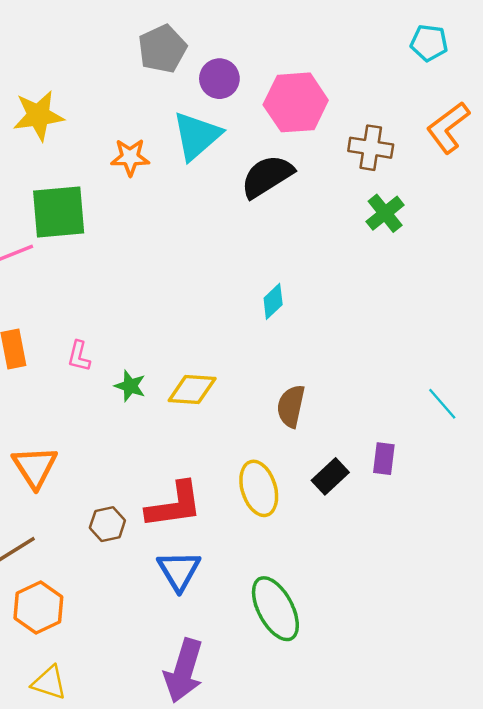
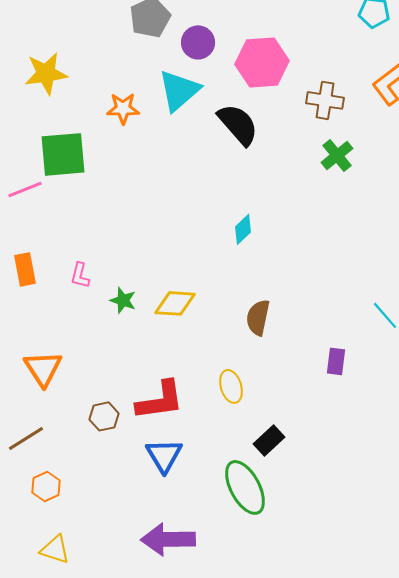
black semicircle: (267, 176) -> (238, 124), turned 81
black rectangle: (330, 476) -> (269, 440), moved
yellow ellipse: (259, 488) -> (231, 386), size x0.7
orange hexagon: (38, 608) -> (46, 486), size x0.7
purple arrow: (184, 671) -> (168, 539), turned 72

